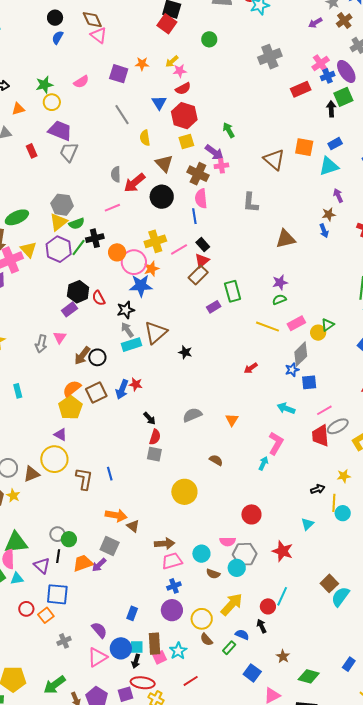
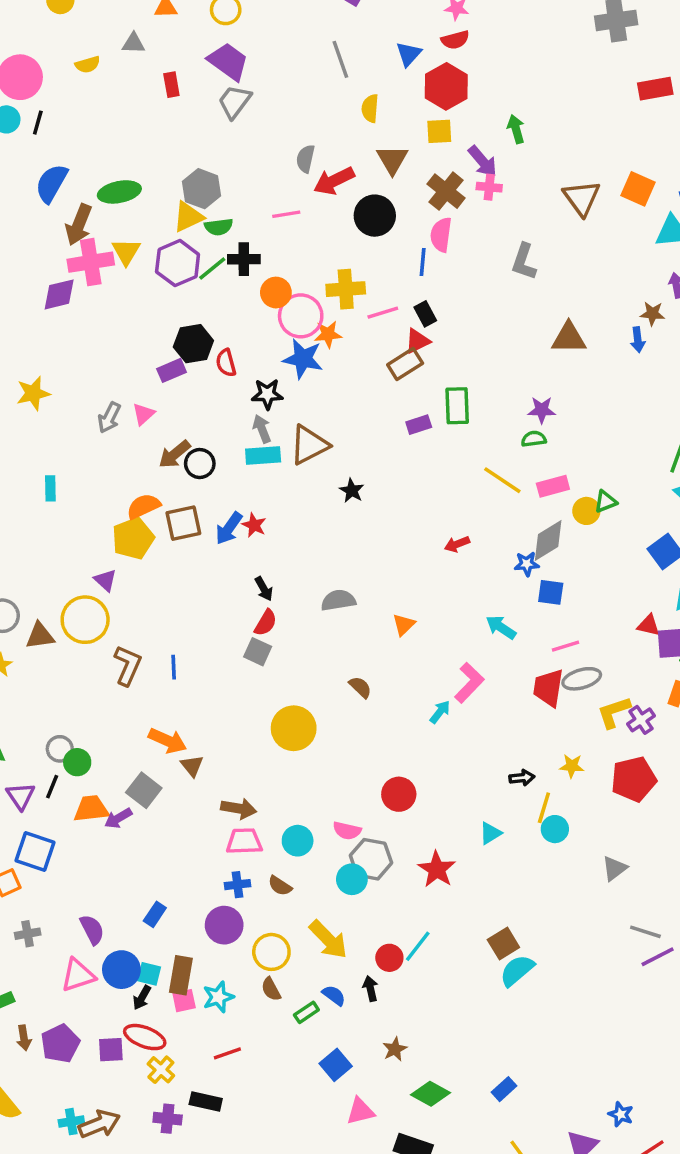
brown semicircle: (213, 574) -> (280, 886), moved
yellow arrow: (232, 604) -> (328, 939), turned 80

